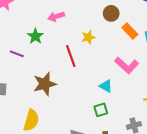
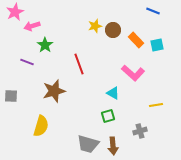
brown circle: (111, 13) -> (113, 30), moved
pink arrow: (56, 17) -> (32, 26), moved
yellow star: (88, 37) -> (95, 26), moved

